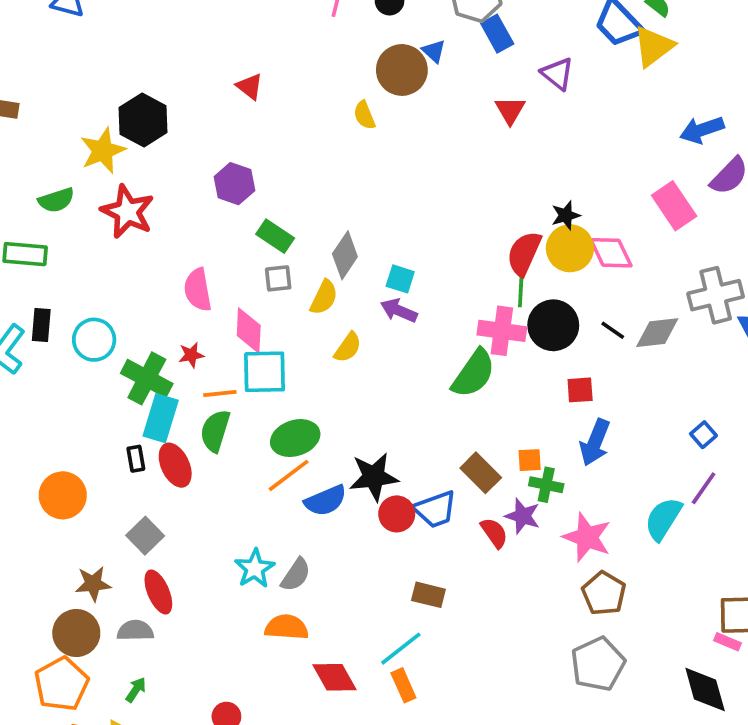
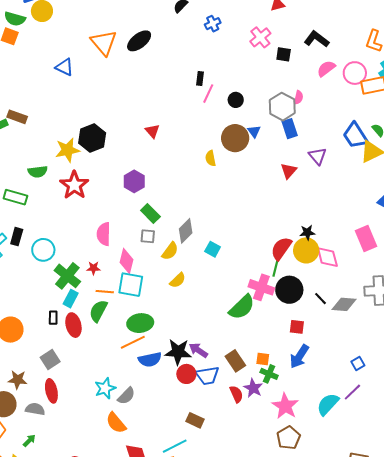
purple arrow: (399, 310) -> (198, 350), moved
cyan rectangle: (161, 418) -> (71, 299), size x0.7
orange semicircle: (287, 627) -> (116, 423), turned -145

